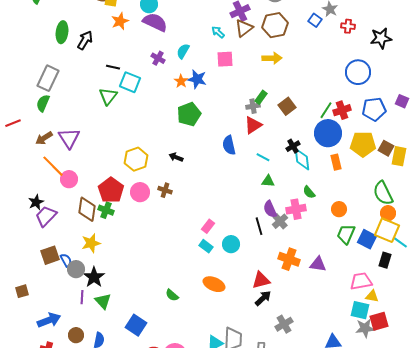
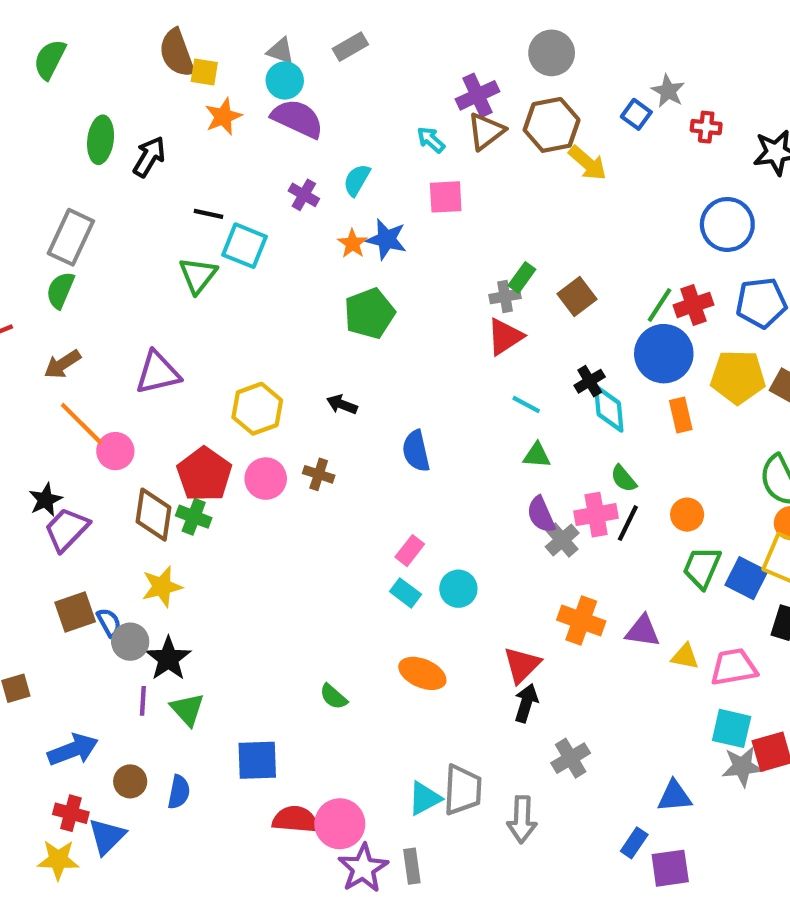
yellow arrow: (272, 58) -> (588, 163), moved, turned 42
purple triangle: (69, 138) -> (158, 373), moved, turned 50
blue semicircle: (229, 145) -> (416, 451), moved
black line: (259, 226) -> (628, 523), moved, turned 42
red triangle: (261, 280) -> (522, 665), turned -30
yellow triangle: (372, 296) -> (685, 656), moved
black arrow: (263, 298) -> (526, 703), turned -30
blue square: (136, 325) -> (257, 760), turned -35

